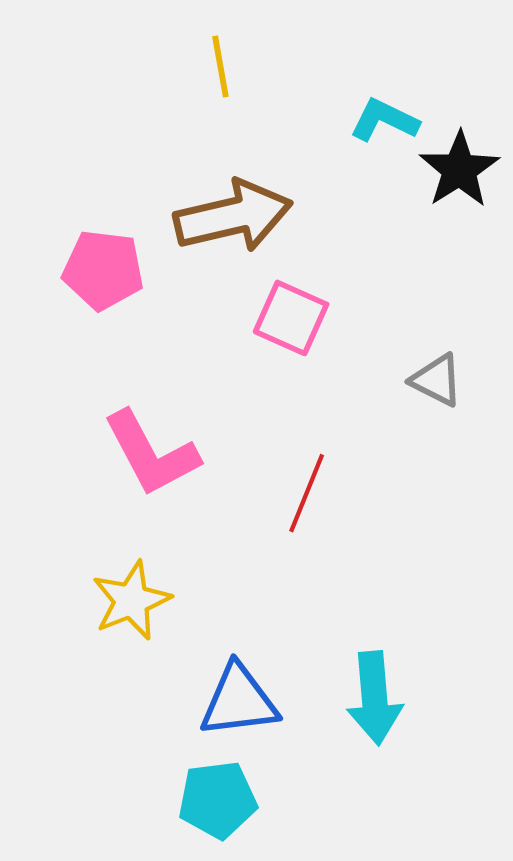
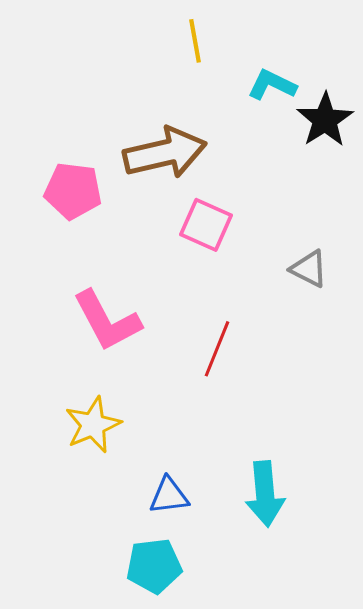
yellow line: (220, 66) -> (195, 41), moved
blue triangle: (239, 701) -> (169, 496), size x0.7

